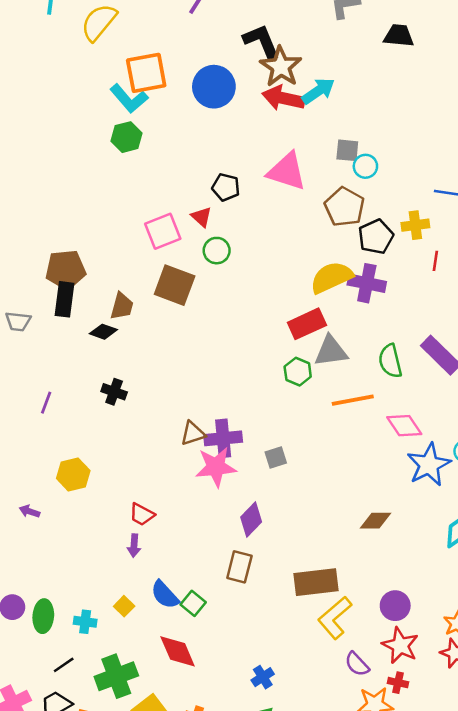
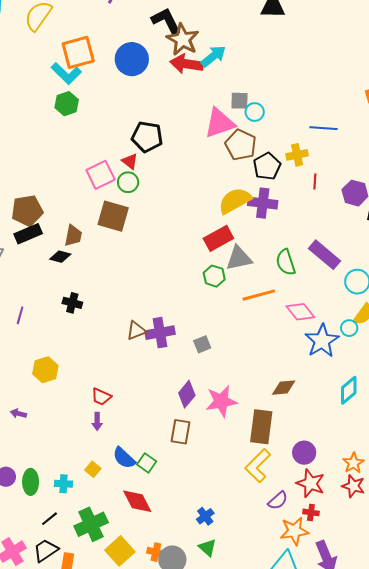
pink triangle: (287, 171) -> (220, 123), moved, turned -32
black pentagon: (226, 187) -> (147, 137), size x1.4
green circle: (217, 251) -> (128, 182), moved
black rectangle: (65, 299) -> (28, 234), turned 64
pink star: (216, 467) -> (221, 401), moved
purple arrow: (29, 511) -> (18, 414), moved
brown rectangle: (316, 582) -> (261, 427), moved, turned -72
purple semicircle: (357, 664) -> (278, 501), turned -85

